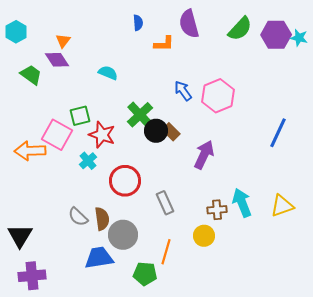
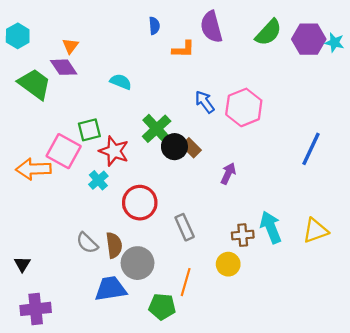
green trapezoid: (31, 75) -> (35, 84), size x1.4
purple arrow: (204, 155) -> (228, 173), size x0.7
black triangle: (20, 236) -> (22, 264), size x0.6

